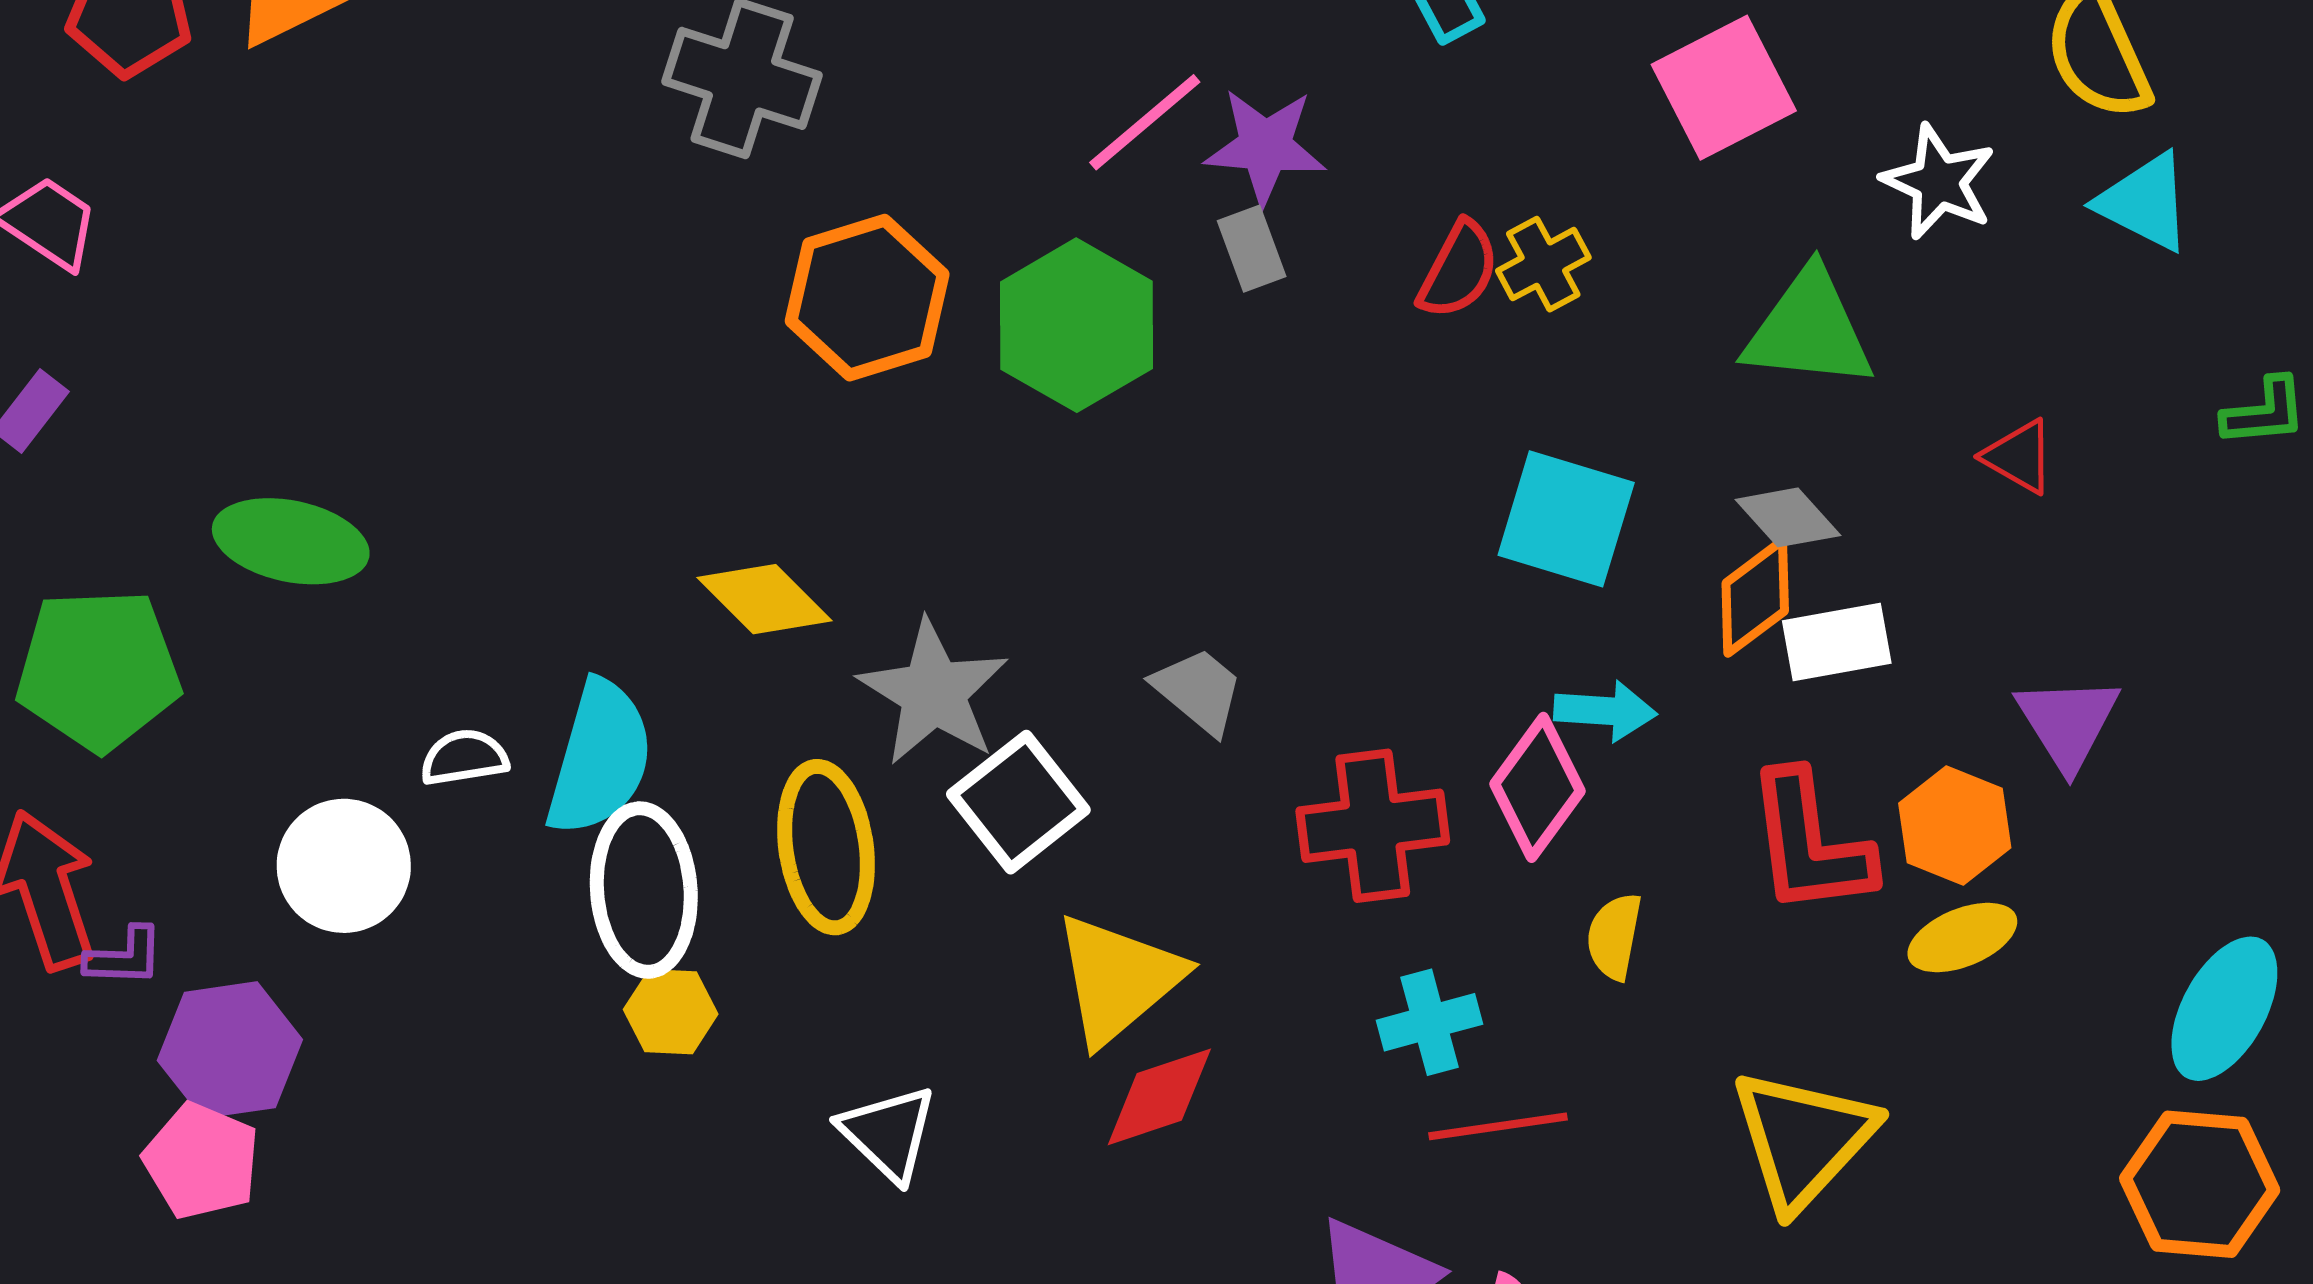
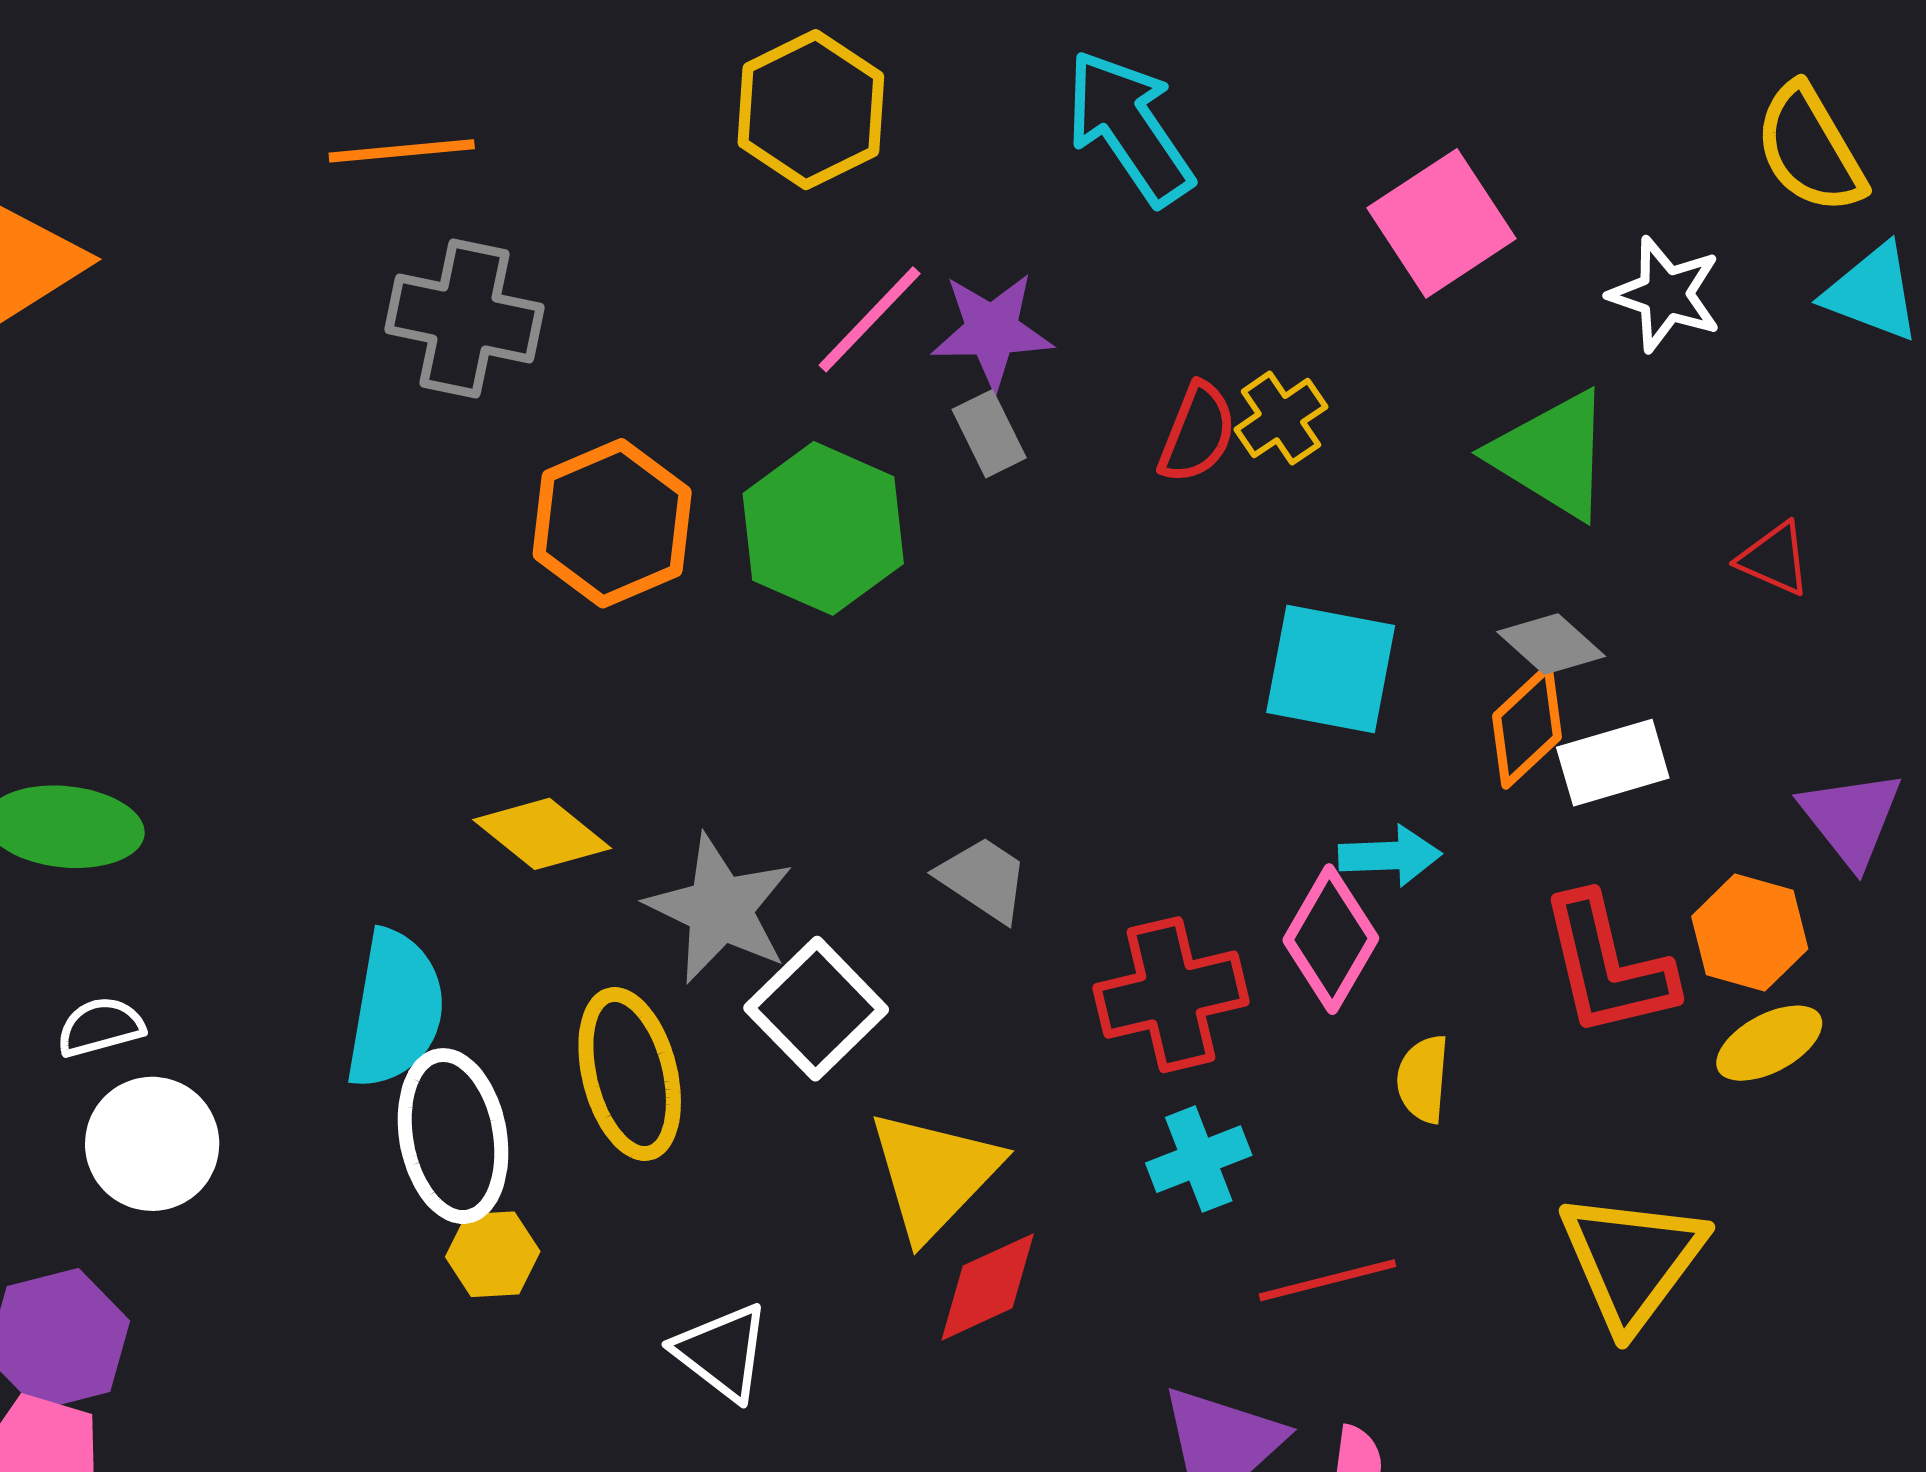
green triangle: (1809, 330) -> (1552, 455), turned 32
white semicircle: (464, 758) -> (100, 1027), moved
cyan cross: (1429, 1022) -> (1199, 1159), moved

